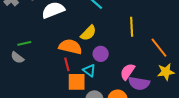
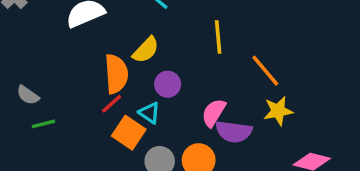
green line: (24, 43) -> (43, 124), moved
orange semicircle: (70, 47) -> (116, 74), turned 75
red line: (67, 64) -> (111, 104), turned 64
orange square: (77, 82) -> (129, 133), turned 36

